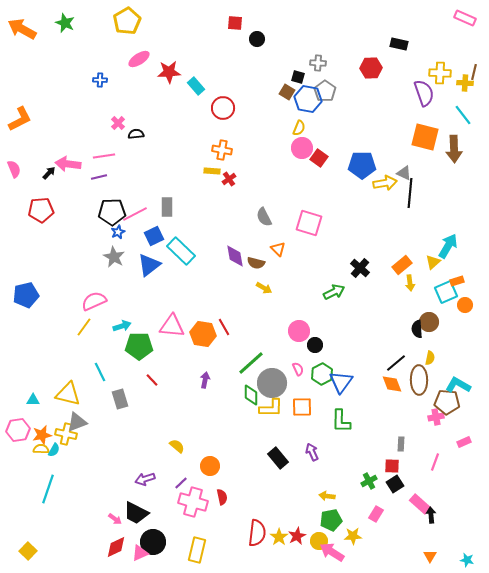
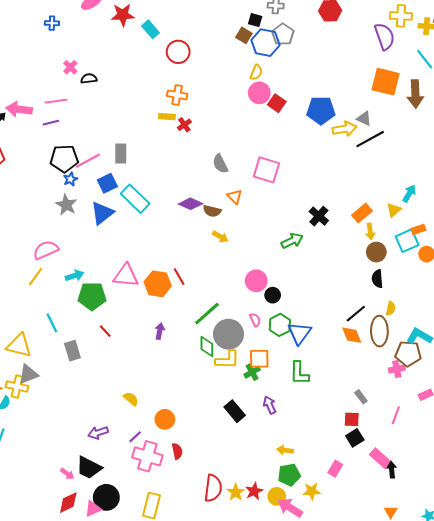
black line: (410, 193) -> (370, 139), turned 56
cyan arrow: (448, 246) -> (409, 194), size x0.7
purple diamond: (235, 256) -> (191, 204), turned -55
brown circle: (429, 322) -> (376, 252), moved
gray rectangle: (401, 444) -> (361, 397), turned -40
green cross: (369, 481) -> (252, 372), moved

